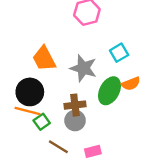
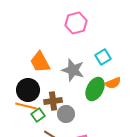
brown cross: (75, 105) -> (53, 101), moved

